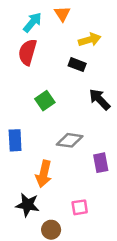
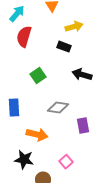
cyan arrow: (32, 22) -> (17, 14), moved
black arrow: (100, 99) -> (82, 75), turned -30
orange arrow: (44, 174) -> (37, 135), turned -90
pink square: (80, 207) -> (66, 162), turned -32

